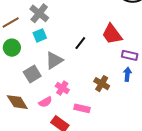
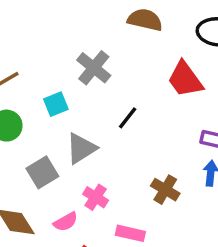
gray cross: (39, 13) -> (94, 68), moved
red trapezoid: (112, 34) -> (185, 79), moved

